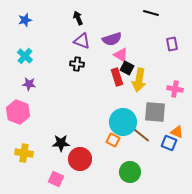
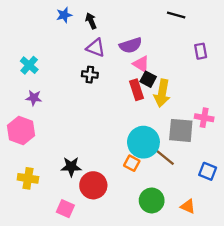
blue star: (25, 20) -> (64, 15), moved
pink cross: (175, 89) -> (204, 118), moved
orange triangle: (177, 132) -> (188, 206), moved
blue square: (169, 143) -> (208, 171), moved

